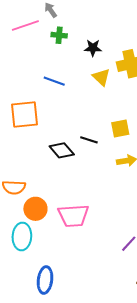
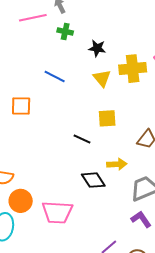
orange square: (24, 115) -> (21, 106), size x0.7
yellow square: (120, 129) -> (107, 118), moved
black diamond: (62, 150) -> (93, 180), moved

